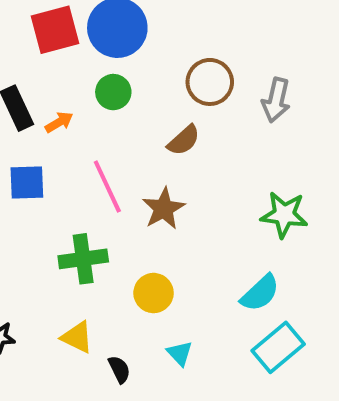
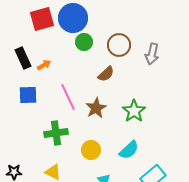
green circle: (113, 92) -> (84, 42), moved
green star: (284, 215) -> (134, 111), moved, turned 30
cyan semicircle: (260, 293) -> (129, 150), moved

